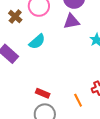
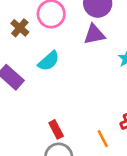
red rectangle: (43, 93) -> (56, 129), turned 40

